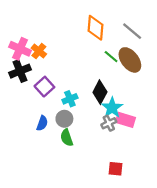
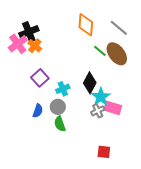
pink cross: (20, 49) -> (18, 44), turned 30
black cross: (20, 71) -> (29, 32), moved

